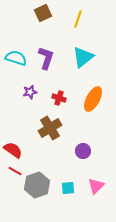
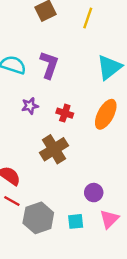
cyan triangle: (83, 57) -> (109, 67), moved
purple circle: (83, 151) -> (94, 193), moved

